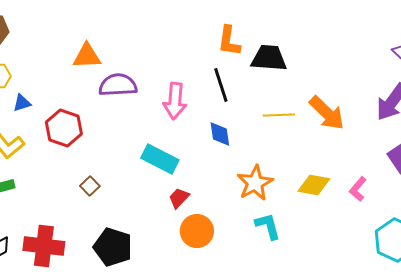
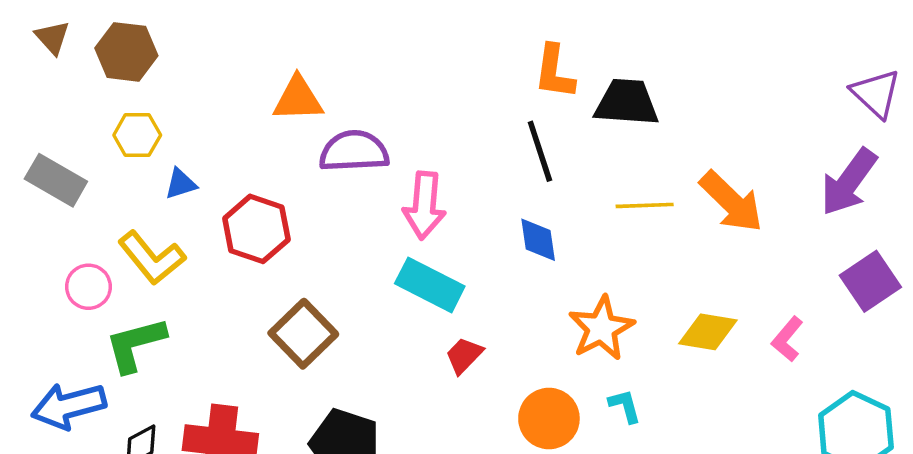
pink arrow: (175, 101) -> (424, 205), moved
brown square: (90, 186) -> (303, 334), size x1.8
cyan L-shape: (268, 226) -> (625, 406), size x0.7
orange circle: (197, 231) -> (549, 419), moved

